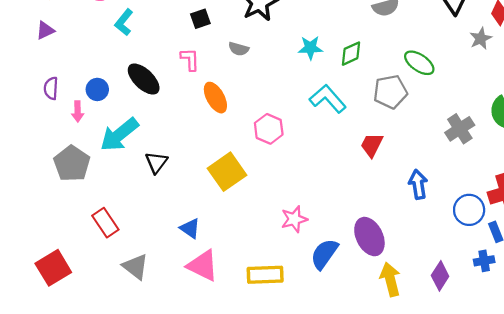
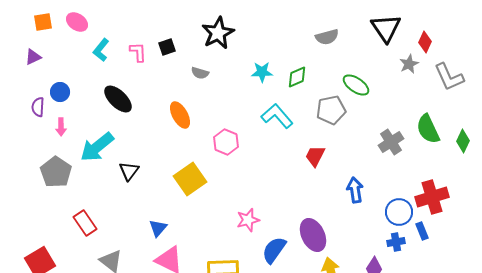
pink L-shape: (190, 59) -> (138, 52), moved
blue circle: (97, 89) -> (60, 92), moved
blue triangle: (190, 228) -> (158, 228), turned 36
blue cross: (484, 261) -> (396, 242), moved

